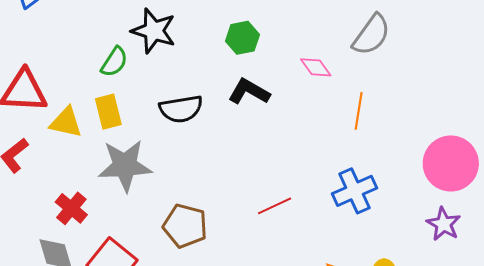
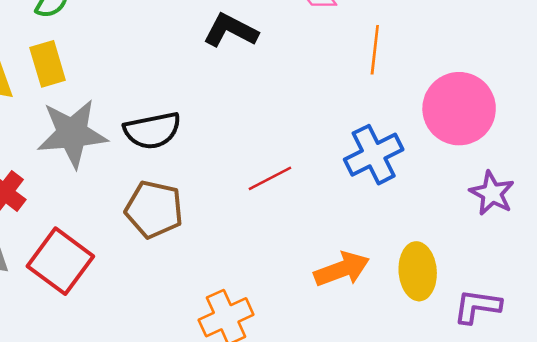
black semicircle: (181, 109) -> (152, 131), moved
pink circle: (451, 163) -> (459, 109), moved

